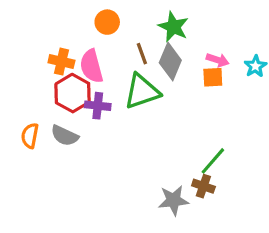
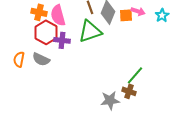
orange square: (213, 77) -> (126, 15), moved

